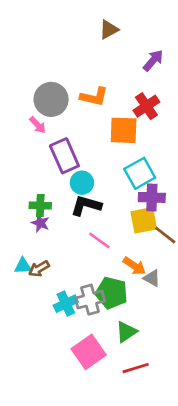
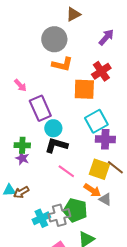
gray circle: (51, 99) -> (54, 39), moved
yellow square: (144, 220) -> (99, 169), moved, turned 30

